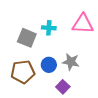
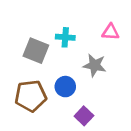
pink triangle: (83, 24) -> (111, 32), size x0.6
gray star: (71, 62) -> (95, 65), moved

